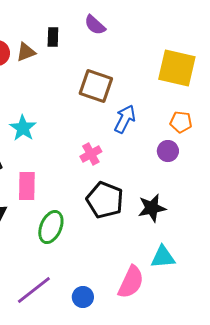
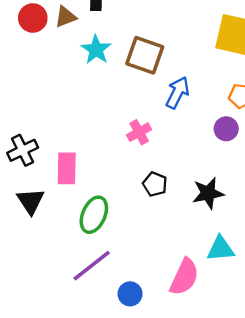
cyan star: (23, 128) -> (96, 50), moved
black pentagon: (105, 200) -> (155, 184), size x0.6
purple line: (34, 290) -> (92, 266), moved

